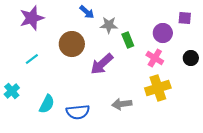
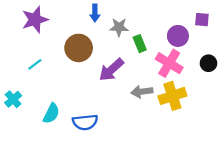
blue arrow: (87, 12) -> (95, 13), turned 49
pink cross: (155, 58) -> (169, 63), size x1.4
gray arrow: (122, 104) -> (142, 92), moved

